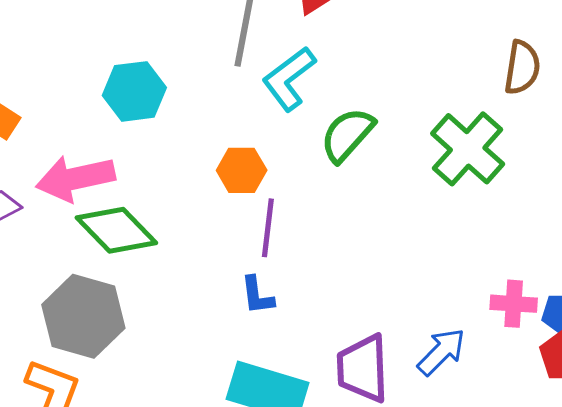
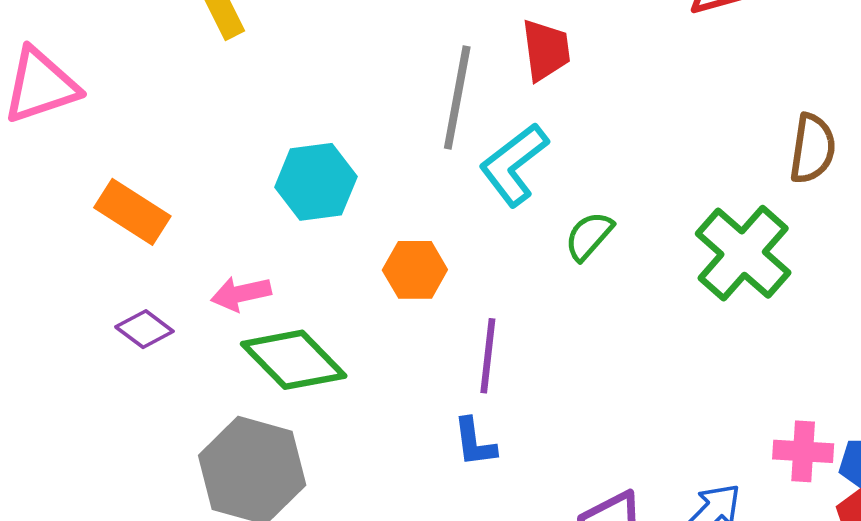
green semicircle: (347, 135) -> (589, 236), size x0.7
orange hexagon: (242, 170) -> (415, 270), moved
pink arrow: (75, 178) -> (241, 294), size x0.6

